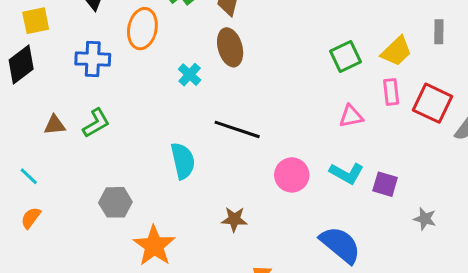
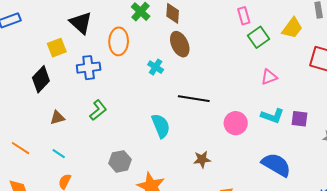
yellow square: (36, 21) -> (57, 48), moved
pink rectangle: (391, 92) -> (244, 16), moved
brown triangle: (55, 125) -> (57, 118), moved

